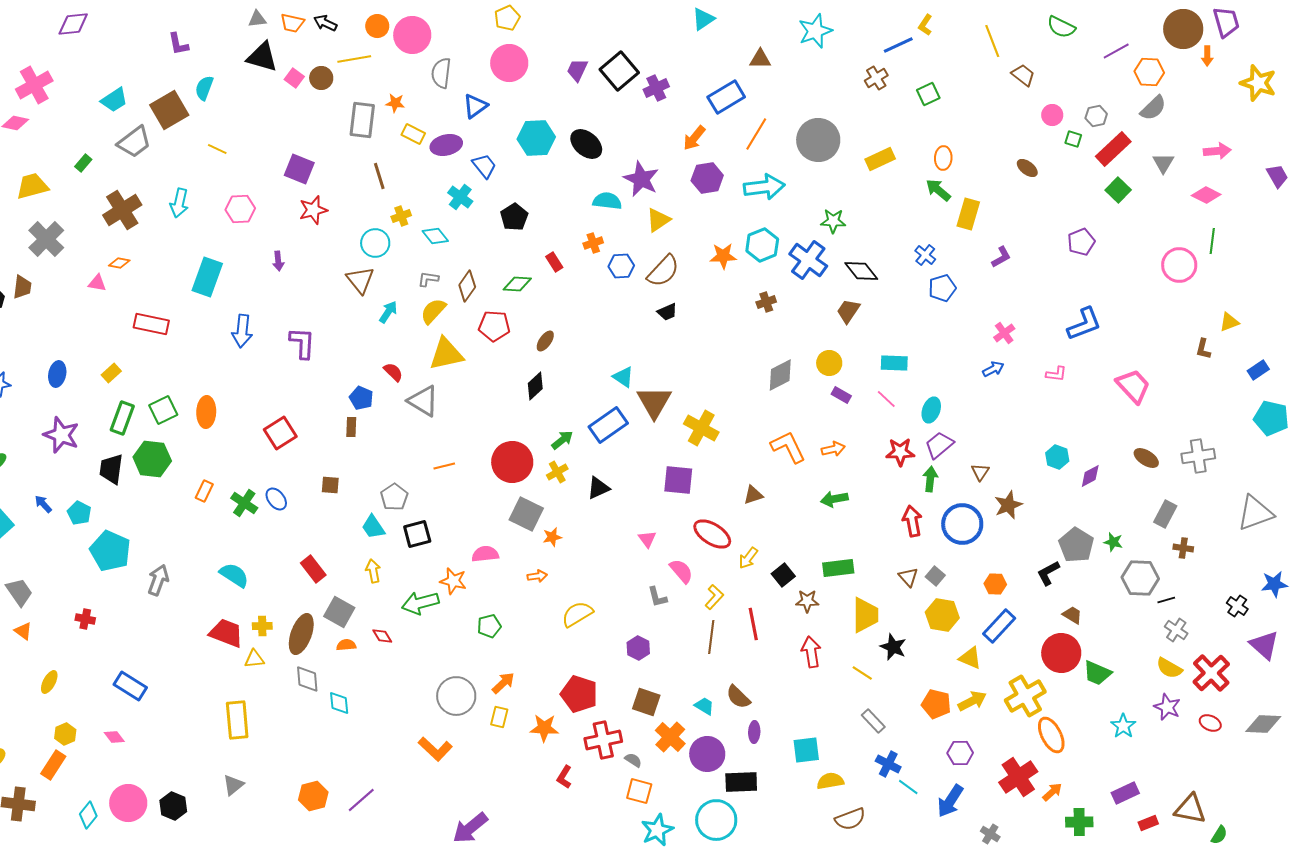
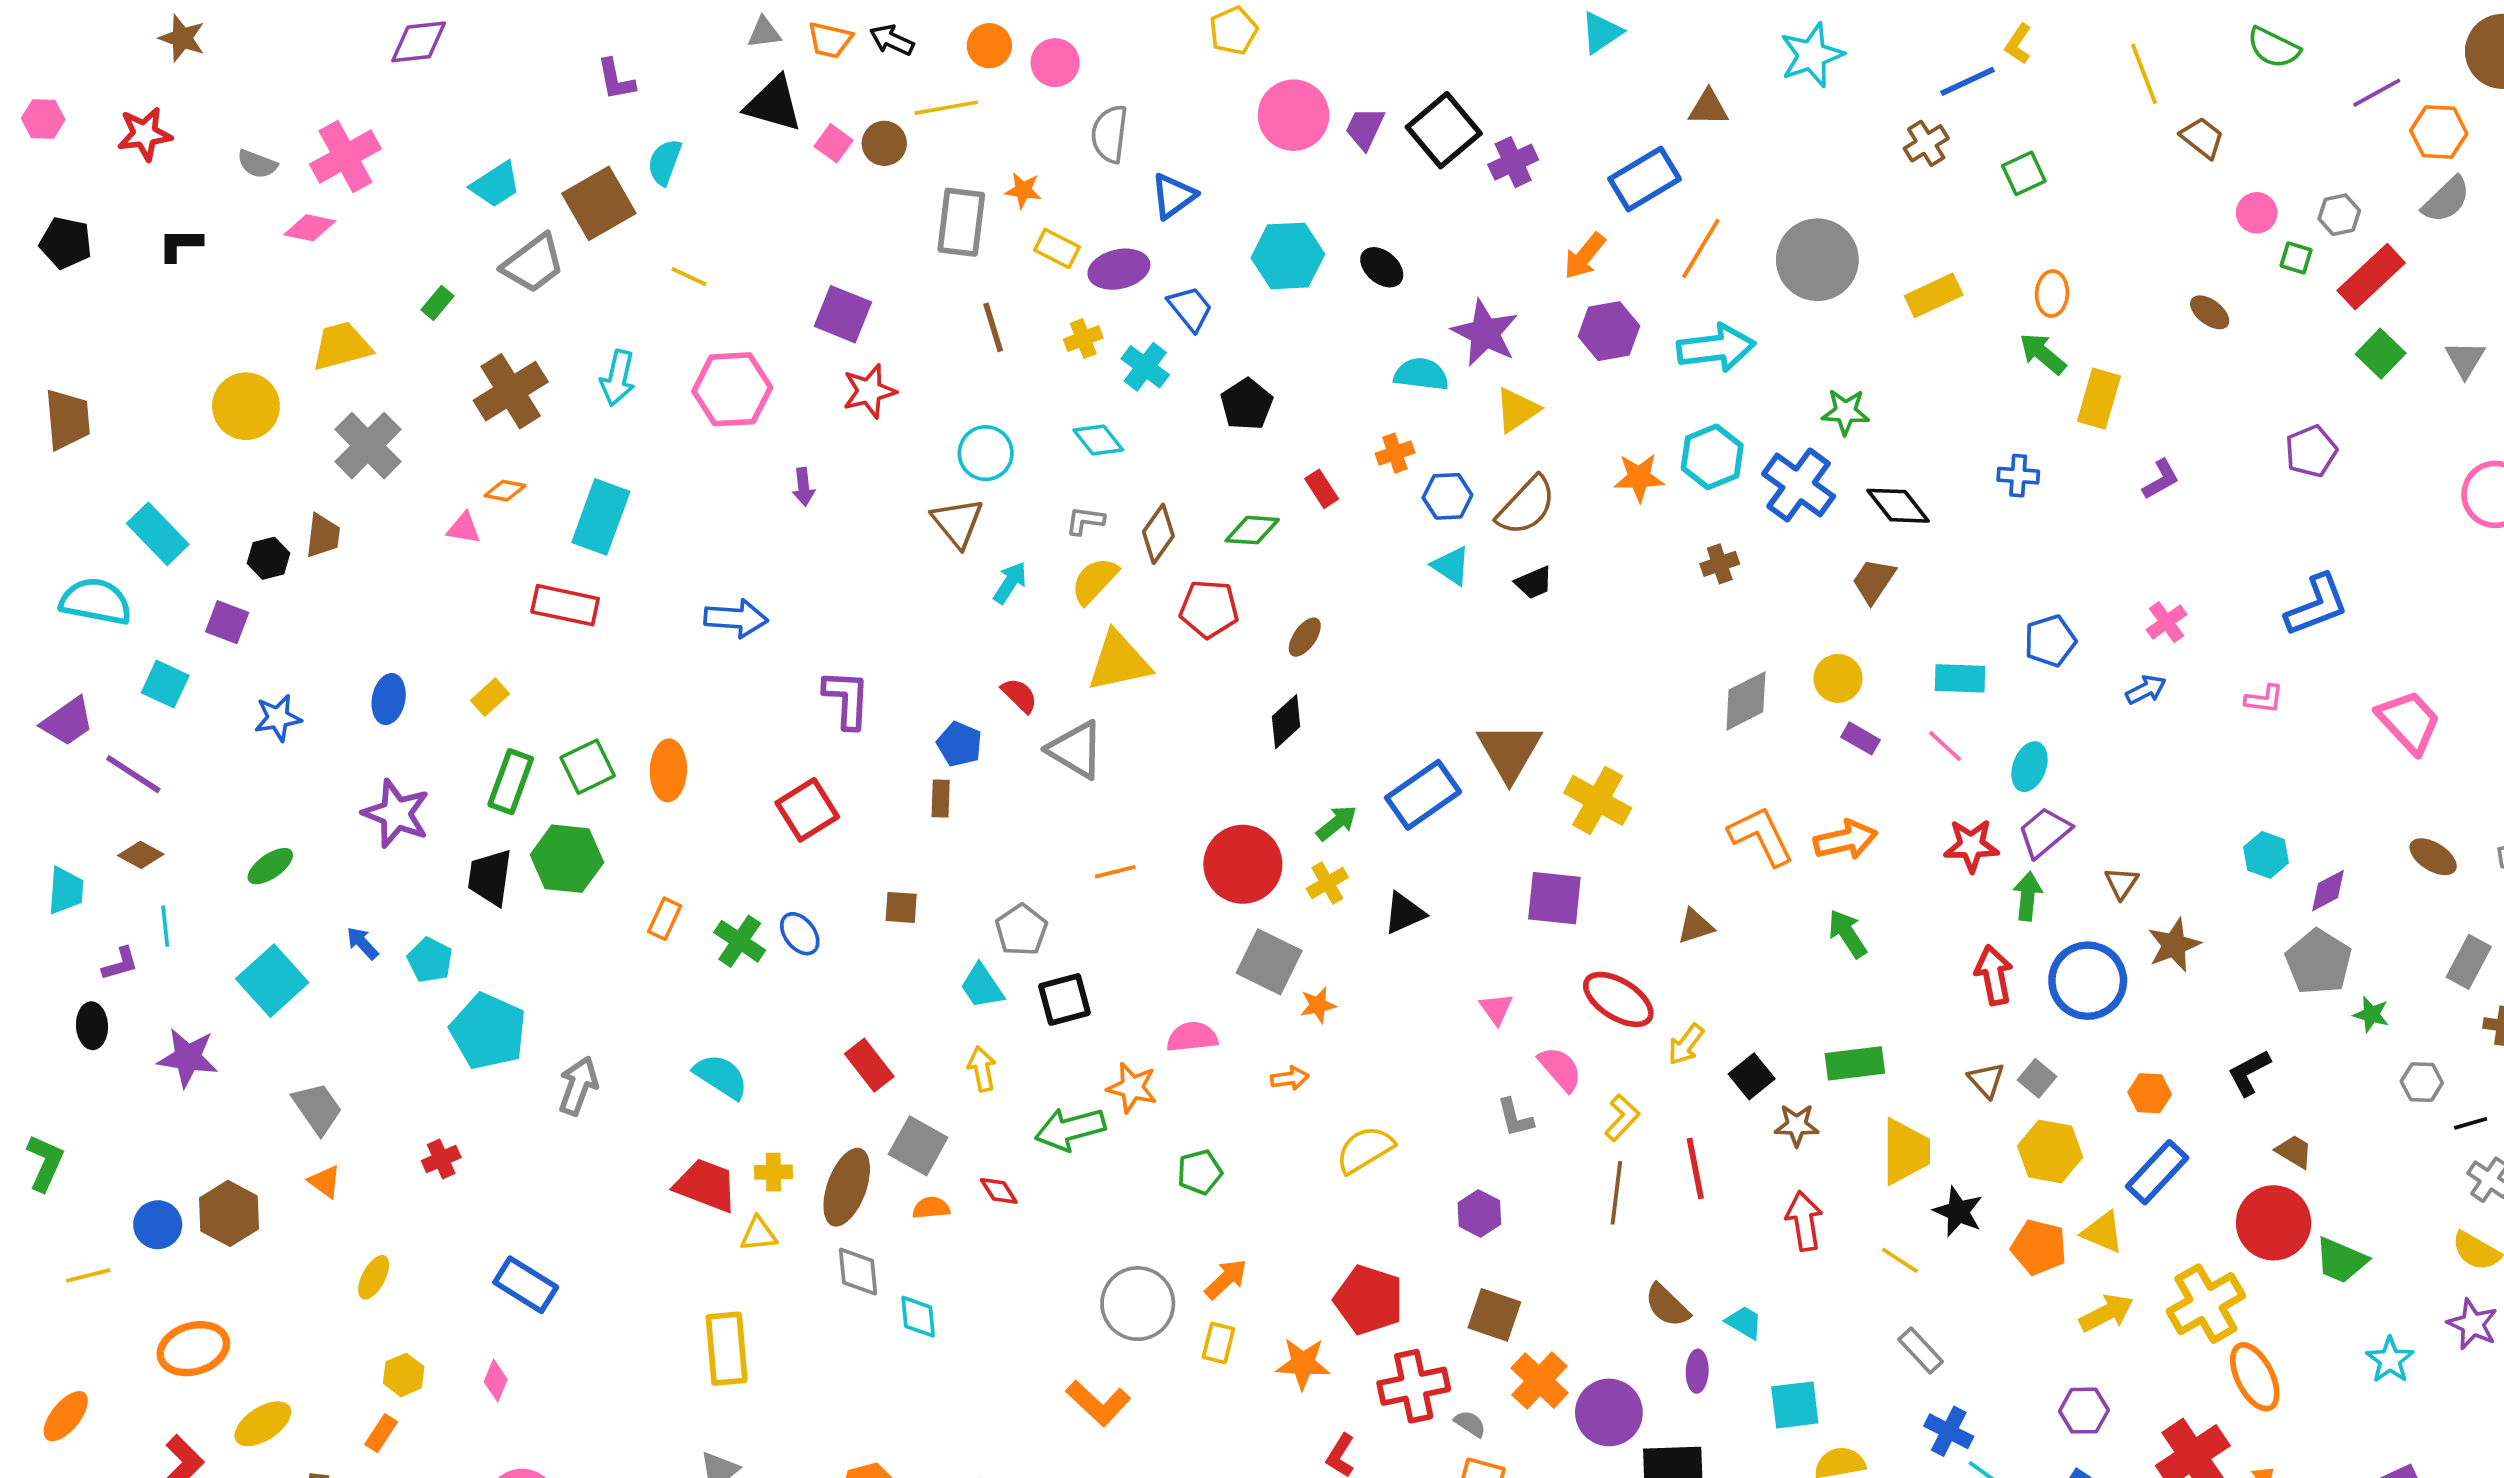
pink circle: (412, 35) -> (1055, 63), size x0.7
pink circle: (509, 63) -> (1294, 115), moved
black ellipse: (586, 144) -> (1382, 267), size x0.7
gray triangle: (1163, 163) -> (2465, 359), moved
pink hexagon: (240, 209) -> (732, 389), size x1.4
yellow cross: (401, 216) -> (1083, 339), moved
blue cross: (925, 255) -> (2018, 476), turned -35
cyan rectangle: (207, 277) -> (601, 517), moved
blue pentagon: (942, 288) -> (2050, 641), moved
blue arrow: (242, 331) -> (736, 618), turned -92
purple L-shape: (302, 343) -> (847, 699), moved
cyan triangle: (623, 377) -> (1451, 566), moved
orange arrow: (833, 449) -> (1845, 840), size x1.4
green arrow: (834, 499) -> (1847, 934), turned 68
gray pentagon: (1076, 545) -> (2319, 962), moved
gray hexagon: (1140, 578) -> (2422, 1082), size x0.6
red cross: (85, 619) -> (441, 1159), turned -36
orange pentagon: (936, 704) -> (2039, 1247), moved
cyan trapezoid: (704, 706) -> (1744, 1322), moved
pink diamond: (114, 737) -> (496, 1381), turned 60
orange rectangle: (53, 765) -> (381, 1433), size x0.7

